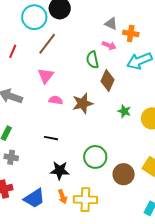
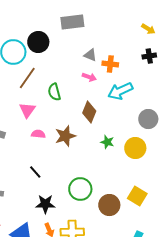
green semicircle: (92, 60) -> (54, 92), moved
black line: (51, 138) -> (35, 172), turned 40

